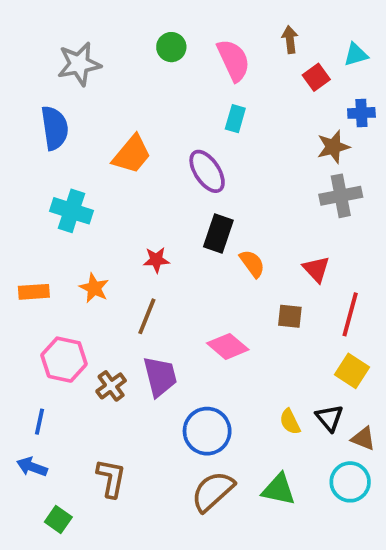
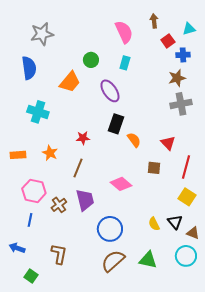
green circle: (171, 47) -> (91, 60), moved
blue cross: (361, 113) -> (183, 55), moved
blue line: (40, 422) -> (30, 220), moved

